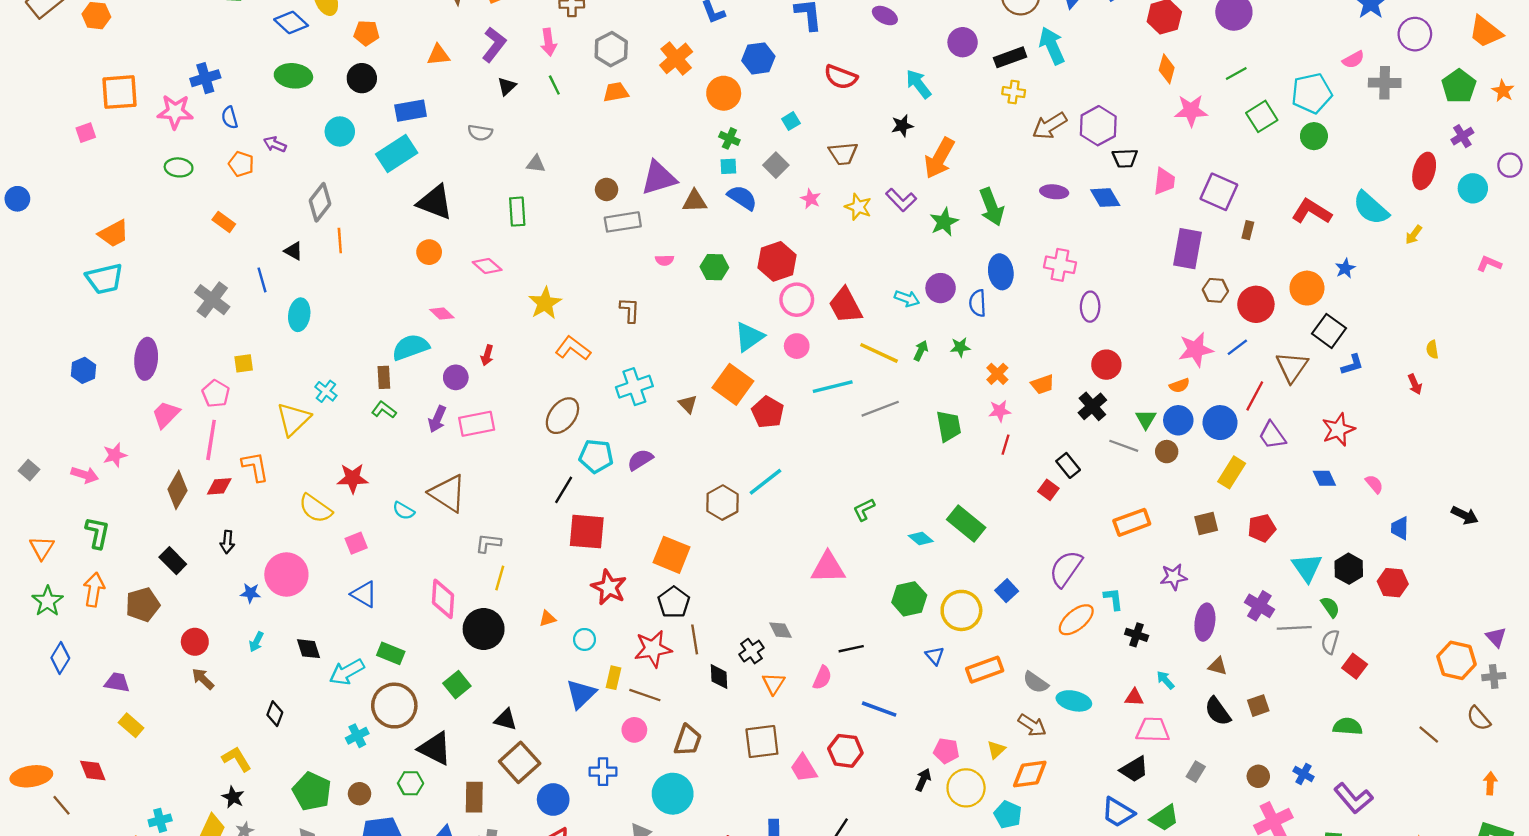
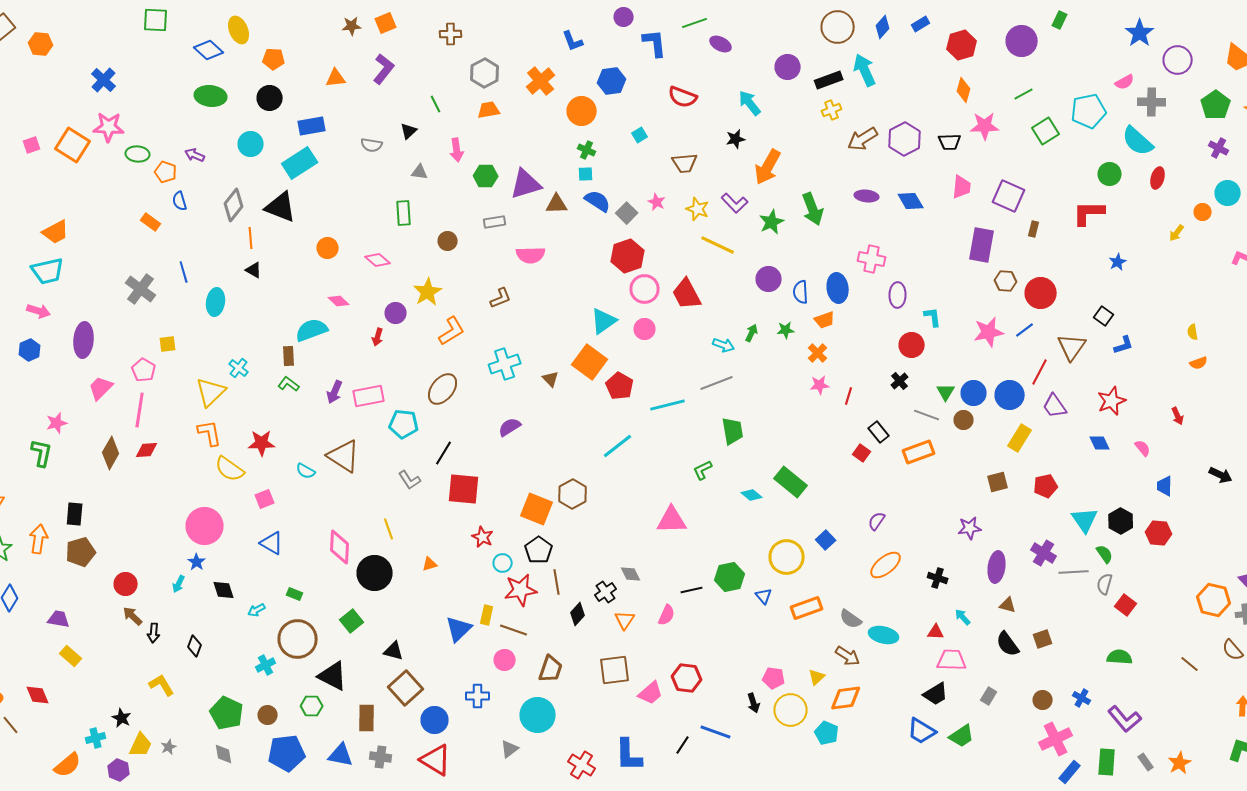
pink arrow: (549, 42) -> (457, 150), moved
blue cross: (205, 78) -> (104, 80), moved, turned -30
black triangle: (507, 86) -> (409, 131), moved
orange square: (119, 92) -> (73, 145), moved, turned 36
yellow cross: (1014, 92) -> (832, 110), turned -30
blue semicircle: (230, 118) -> (180, 201), moved
green circle: (1314, 136) -> (1110, 174), moved
purple cross: (1462, 136) -> (1219, 148), turned -30
black trapezoid: (1125, 158) -> (950, 142), moved
gray square: (776, 165) -> (627, 213), moved
green ellipse: (179, 167) -> (138, 154), moved
red ellipse: (1424, 171) -> (1158, 178), moved, size x0.7
brown circle: (607, 189) -> (448, 241), moved
black triangle: (435, 202) -> (281, 207), moved
cyan semicircle: (1371, 208) -> (1138, 141), moved
red L-shape: (1312, 212) -> (1089, 213), turned -32
gray rectangle: (623, 222) -> (495, 222), size x0.7
black triangle: (293, 251) -> (254, 270), moved
pink semicircle: (665, 260) -> (531, 255), size x1.8
green hexagon: (714, 267) -> (486, 176), moved
blue ellipse: (1001, 272) -> (838, 288), moved
orange circle: (1307, 288) -> (1203, 212), moved, size x0.6
cyan arrow: (907, 298) -> (724, 345), moved
brown L-shape: (630, 310) -> (501, 298), turned 65
black square: (1329, 331) -> (1104, 316), size x0.7
orange L-shape: (573, 348) -> (452, 331), turned 112
yellow line: (879, 353) -> (718, 245), moved
purple circle: (456, 377) -> (396, 313), moved
orange trapezoid: (1043, 384) -> (825, 320), moved
red arrow: (1415, 384) -> (1178, 416), moved
orange semicircle: (1179, 385) -> (1199, 363), moved
cyan line: (833, 387) -> (668, 405), moved
black cross: (1092, 406) -> (900, 381), size x0.7
green trapezoid: (949, 426) -> (733, 431), moved
red line: (1005, 445) -> (849, 396), moved
cyan pentagon: (596, 456) -> (404, 424), moved
orange L-shape: (255, 467) -> (210, 433), moved
pink arrow: (85, 475) -> (39, 311), moved
brown hexagon: (722, 503) -> (573, 494), moved
orange rectangle: (1132, 522) -> (919, 452), moved
green L-shape: (97, 533) -> (42, 453), moved
black arrow: (227, 542) -> (154, 633), moved
gray L-shape: (488, 543) -> (410, 480), moved, turned -130
black rectangle: (173, 561) -> (75, 514), moved, turned 50
purple semicircle: (1066, 569) -> (877, 521), size x0.6
yellow line: (500, 578) -> (389, 529), turned -35
red star: (609, 587) -> (483, 537), size x0.7
blue star: (250, 593) -> (197, 562), moved, turned 30
green hexagon: (909, 599) -> (730, 577), moved
cyan L-shape: (1113, 599) -> (933, 317), moved
cyan circle: (584, 639) -> (503, 563), moved
green rectangle: (391, 653) -> (295, 594), size x0.7
cyan arrow: (347, 672) -> (257, 610), size x0.6
black diamond: (719, 677) -> (578, 614), turned 45
blue line: (879, 709) -> (716, 732), moved
pink trapezoid: (804, 768) -> (651, 693), turned -100
black arrow: (923, 780) -> (754, 703), turned 138
black star: (233, 797) -> (122, 718), moved

